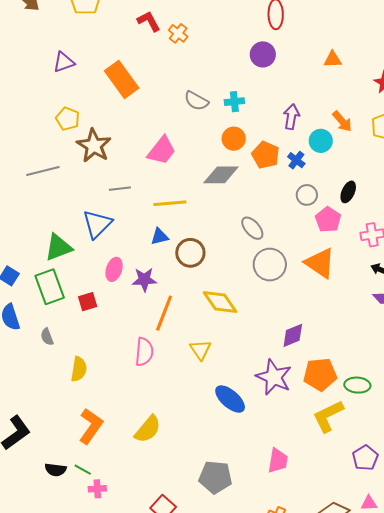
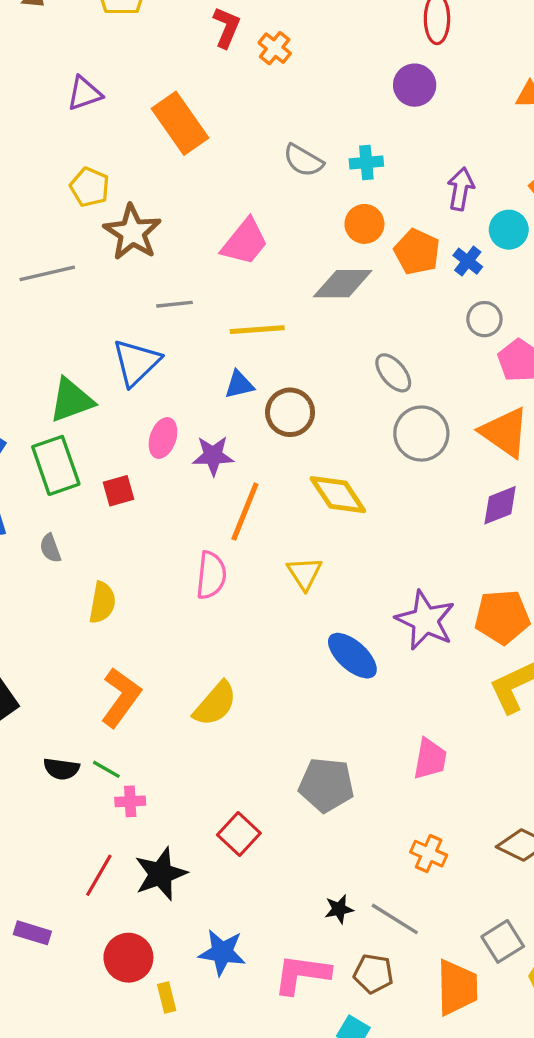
red L-shape: (149, 21) -> (226, 27), turned 50
purple diamond: (293, 335) -> (500, 505), moved

